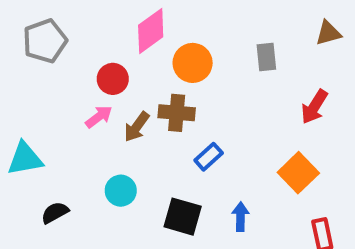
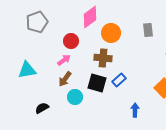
brown arrow: (137, 127) -> (65, 79), moved
cyan triangle: (25, 159) -> (27, 70), moved
black square: (183, 217) -> (97, 83), moved

